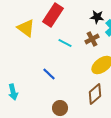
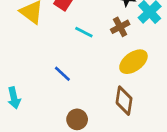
brown diamond: (95, 94) -> (124, 101), turned -40

